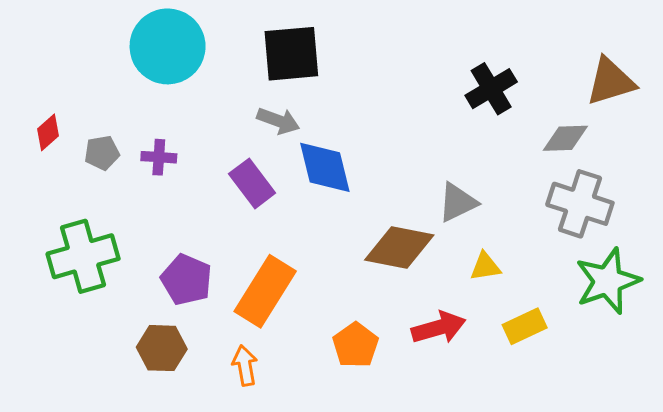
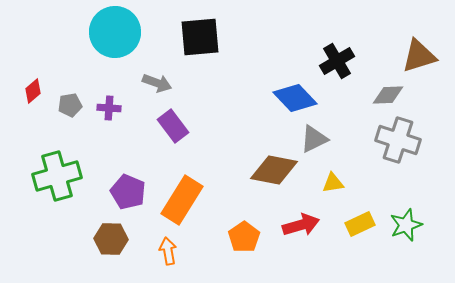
gray arrow: (278, 121) -> (157, 83), moved
blue diamond: (325, 167) -> (295, 98), moved, turned -30
green star: (608, 281) -> (406, 225), moved, size x0.7

